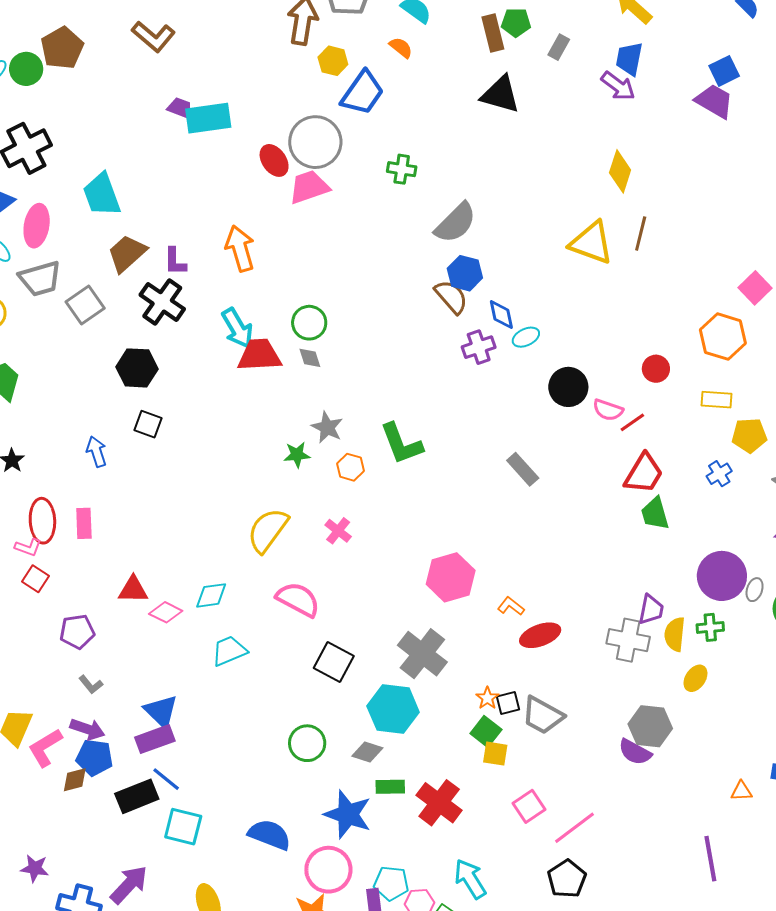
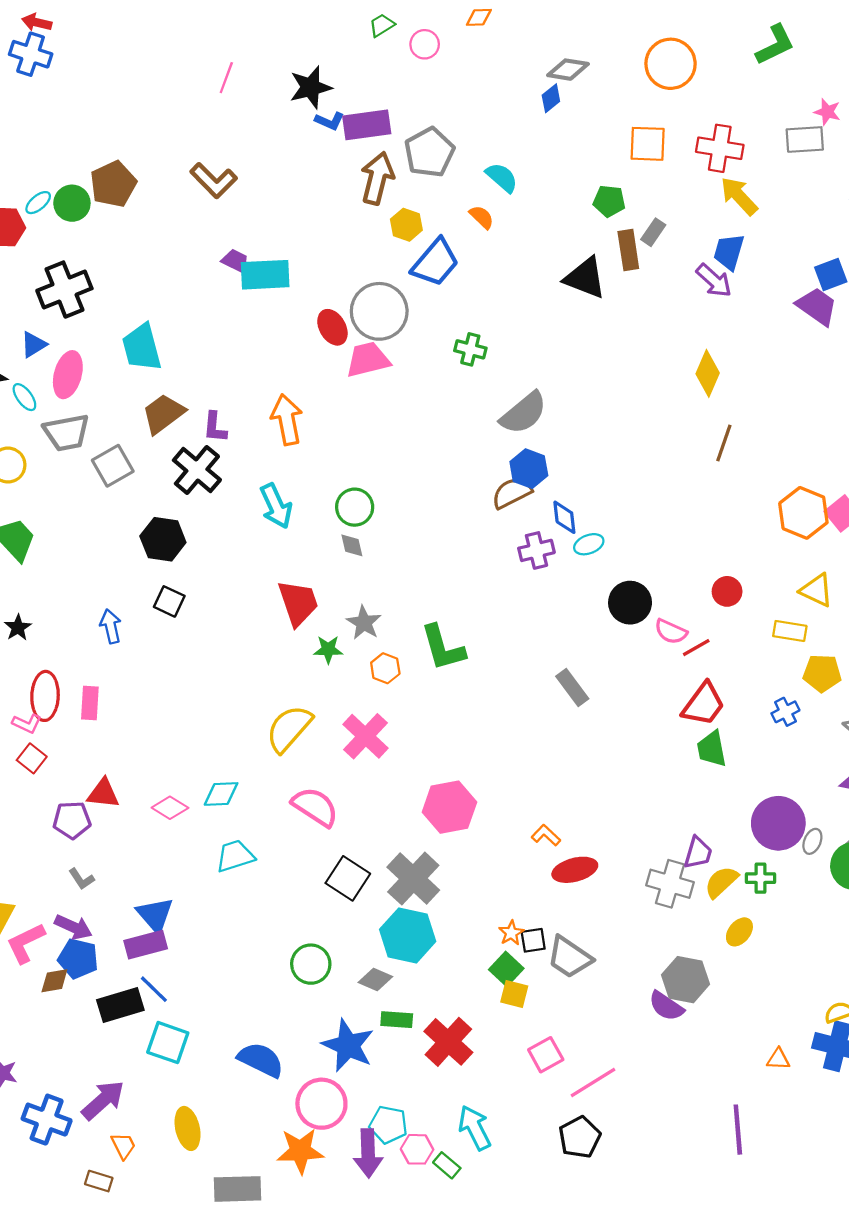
brown rectangle: (493, 33) -> (628, 250), moved
yellow triangle: (591, 243) -> (817, 590), moved, size x0.7
brown semicircle: (451, 297) -> (512, 493), turned -81
orange hexagon: (723, 337) -> (803, 513), moved
red trapezoid: (259, 355) -> (298, 603), moved, turned 69
pink cross: (338, 531) -> (365, 736), size x1.6
pink hexagon: (451, 577) -> (449, 807), moved
red triangle: (133, 590) -> (103, 793), moved
yellow semicircle: (675, 634) -> (721, 882), turned 36
gray cross: (422, 654) -> (413, 879), moved

